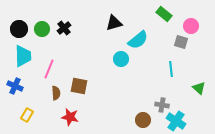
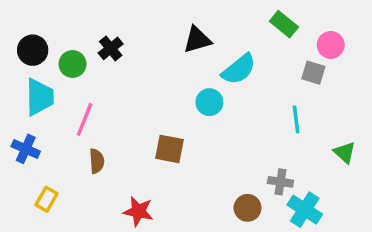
green circle: (42, 29) -> (72, 64), moved
brown square: (79, 86) -> (170, 149), moved
red star: (70, 117) -> (138, 211), moved

